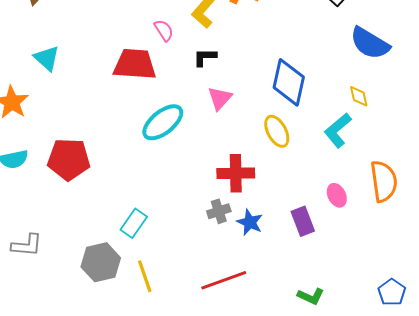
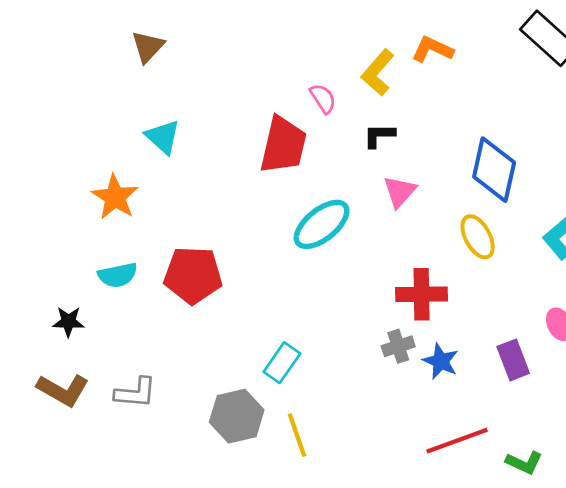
red trapezoid: (135, 64) -> (283, 145), turned 99
red line: (224, 280) -> (457, 441), moved

